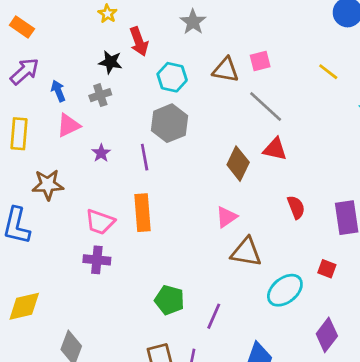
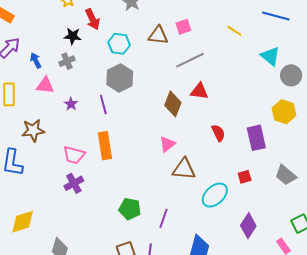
gray line: (266, 107) -> (190, 60), turned -64
pink triangle: (68, 125) -> (45, 85), turned 36
purple cross: (97, 260) -> (74, 183), turned -30
red square: (327, 269) -> (245, 177), turned -32

